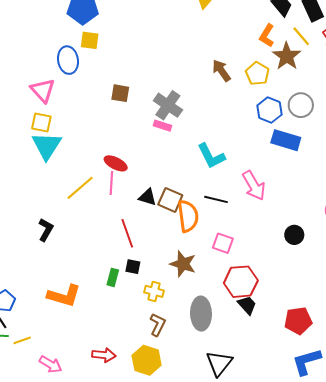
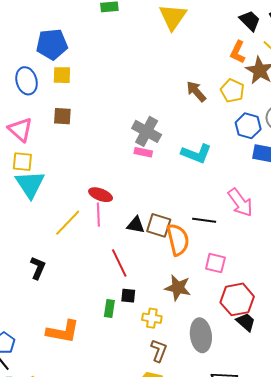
blue ellipse: (68, 60) -> (27, 81), moved
brown square: (120, 93) -> (62, 116), moved
cyan L-shape: (211, 156) -> (196, 154), moved, turned -36

